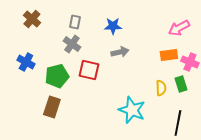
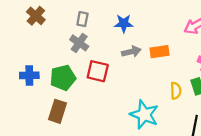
orange rectangle: (169, 55) -> (159, 52), moved
blue cross: (26, 62) -> (29, 75), moved, turned -30

